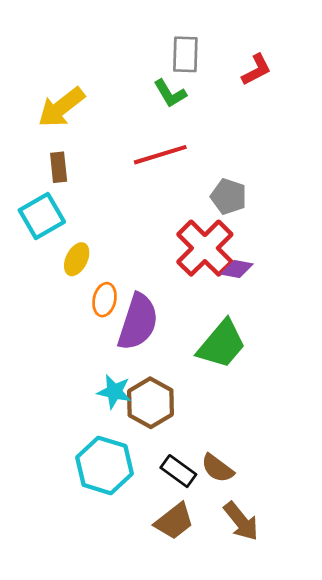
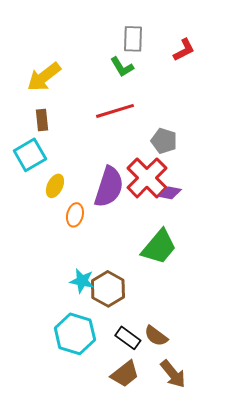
purple semicircle: (138, 322) -> (109, 187), moved

